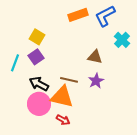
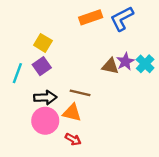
cyan cross: (122, 40) -> (145, 64), moved
purple star: (96, 81) -> (125, 62), moved
black arrow: (39, 84) -> (45, 98), turned 150
orange triangle: (62, 97) -> (72, 113), size x0.7

